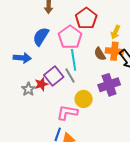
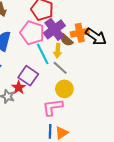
yellow arrow: (115, 32) -> (58, 51), moved
gray line: (70, 76) -> (60, 68), moved
purple cross: (109, 85) -> (54, 29), moved

